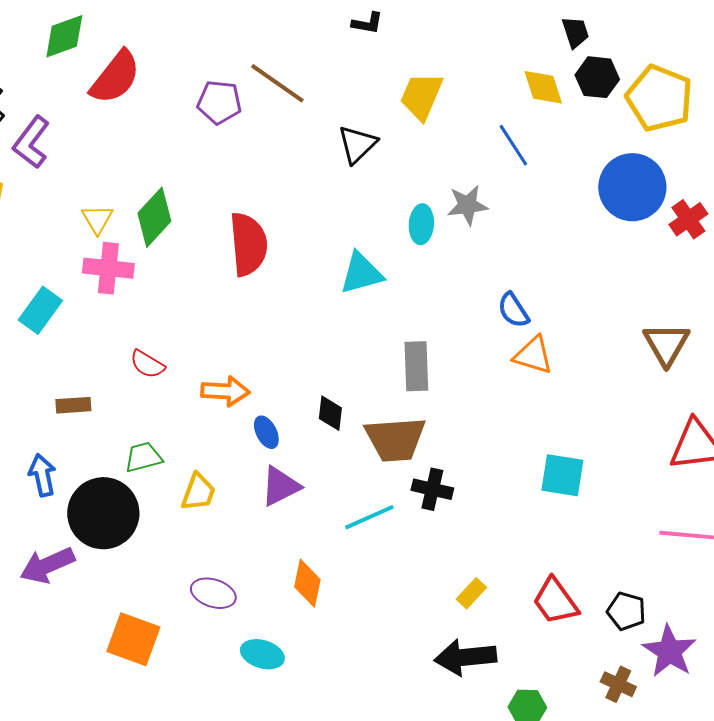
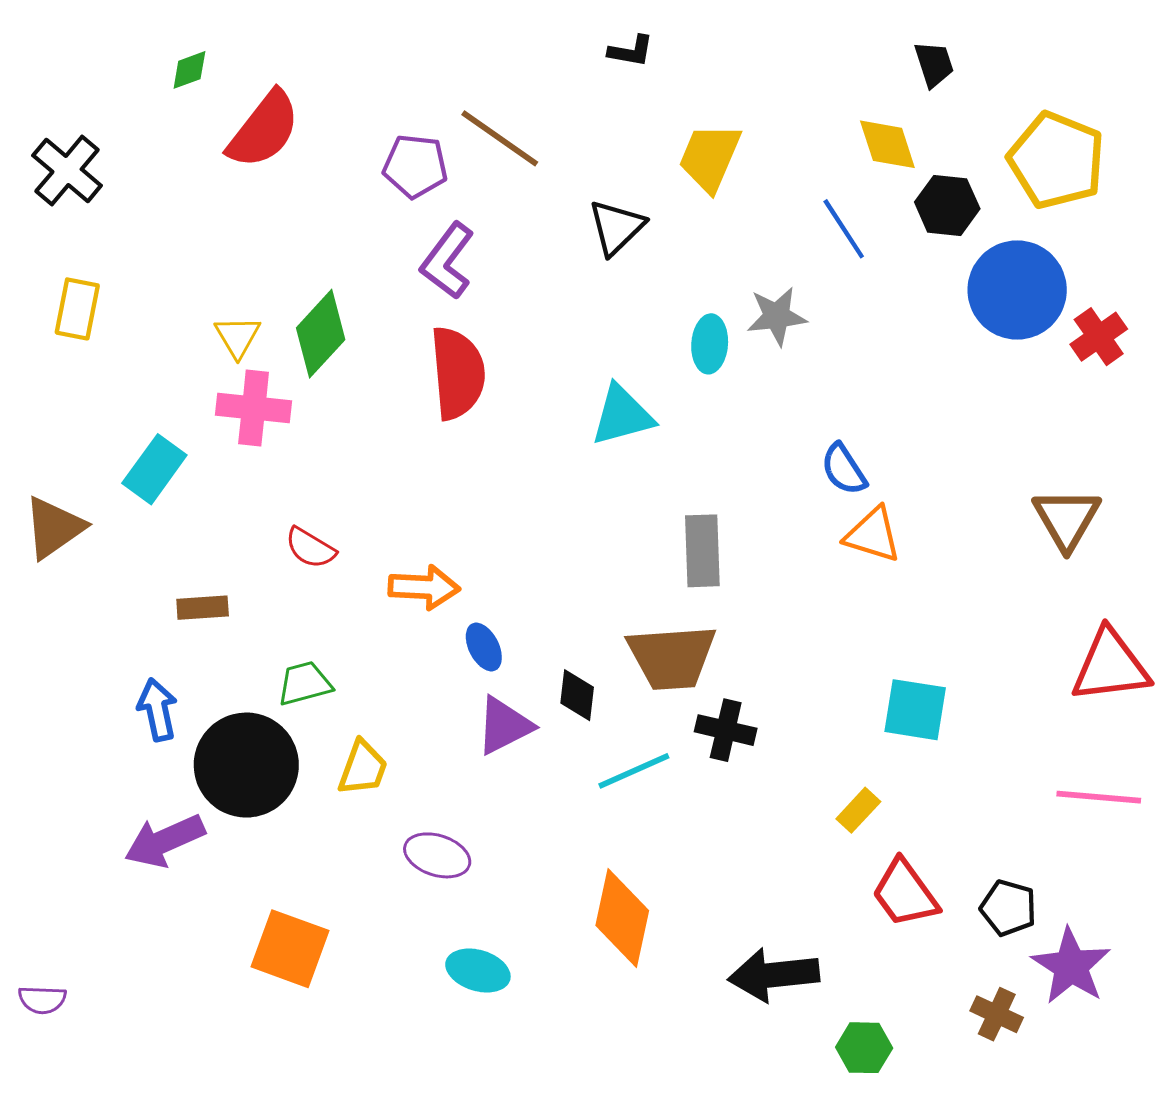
green diamond: (64, 36) -> (189, 70), size x0.6
black hexagon: (597, 77) -> (947, 205), moved
purple L-shape: (31, 142) -> (447, 261), moved
black diamond: (330, 413) -> (577, 695), moved
yellow trapezoid: (198, 492) -> (363, 768), moved
orange diamond: (307, 583) -> (622, 918), moved, size x1.4
purple ellipse: (213, 593) -> (437, 855), moved
yellow rectangle: (471, 593) -> (858, 810), moved

